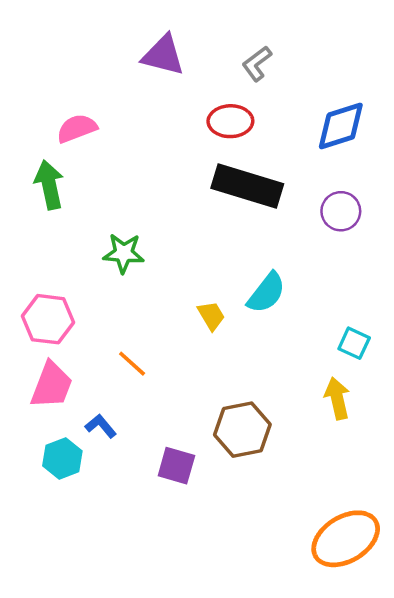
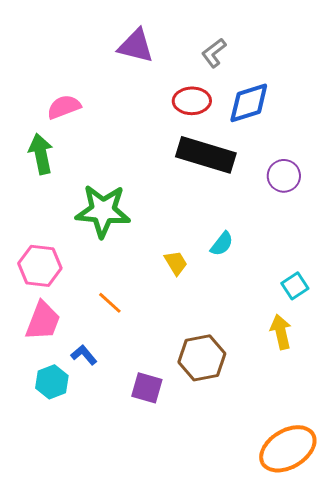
blue diamond: (341, 126) -> (249, 103), moved
green star: (124, 253) -> (103, 211), size x1.6
cyan semicircle: (266, 293) -> (222, 244), size x0.7
cyan square: (354, 343) -> (295, 286), turned 32

